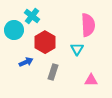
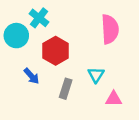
cyan triangle: (77, 49) -> (96, 75), moved
blue arrow: (26, 62) -> (31, 76), turned 72

